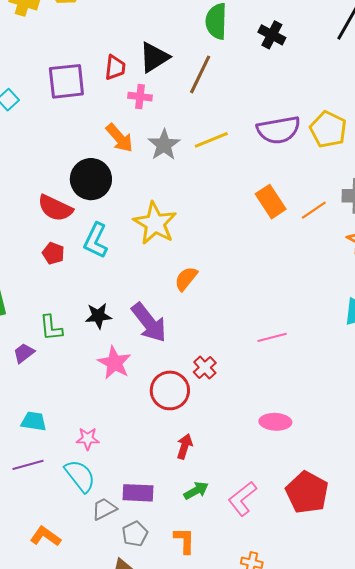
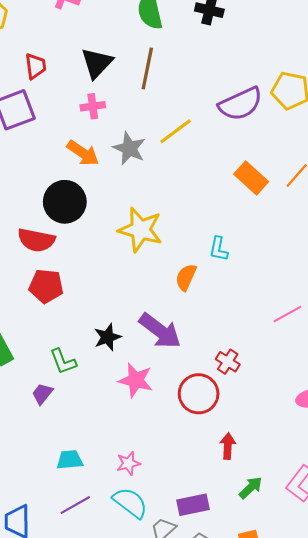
red trapezoid: (115, 67) -> (36, 66), moved
cyan L-shape: (96, 241) -> (219, 249), moved, size x0.7
red pentagon: (53, 253) -> (46, 286), size x1.5

